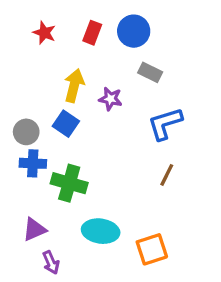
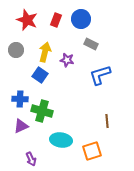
red star: (44, 33) -> (27, 20), size x1.5
gray circle: (26, 132) -> (16, 50), moved
brown line: (167, 175) -> (107, 121), moved, turned -32
purple triangle: (34, 229) -> (21, 126), moved

